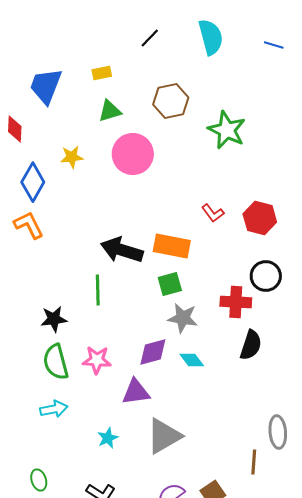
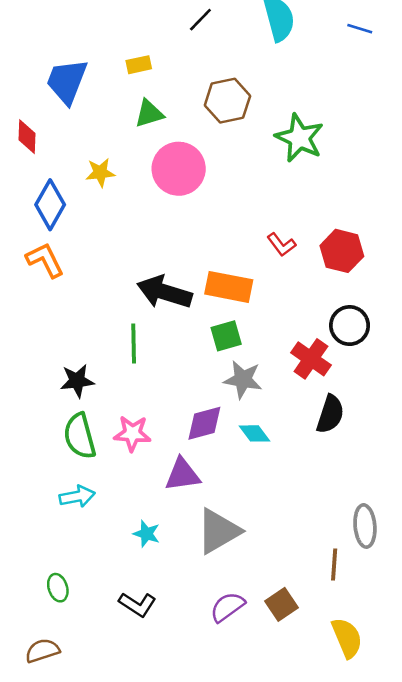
red cross: (236, 302) -> (311, 359), turned 32
cyan star: (108, 438) -> (146, 534), turned -30

